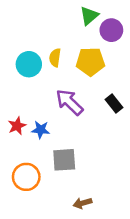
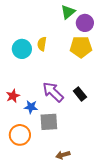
yellow pentagon: (90, 62) -> (81, 47), moved
purple arrow: (69, 102) -> (53, 92), moved
black rectangle: (114, 103) -> (80, 94), moved
blue star: (41, 130) -> (31, 107), moved

